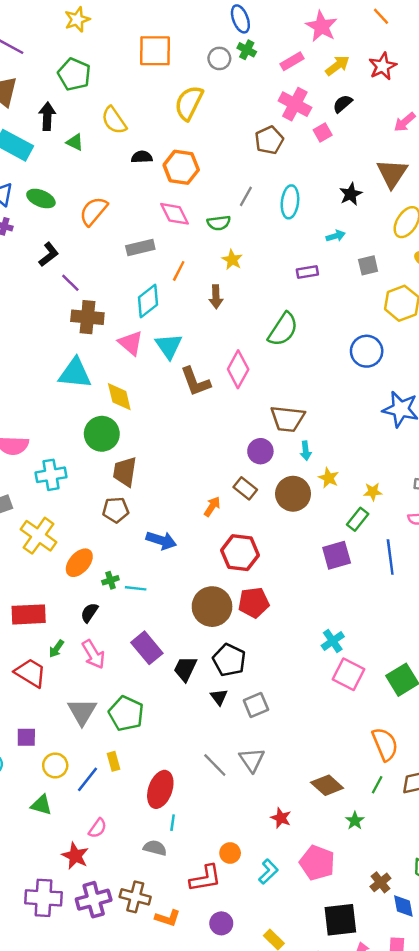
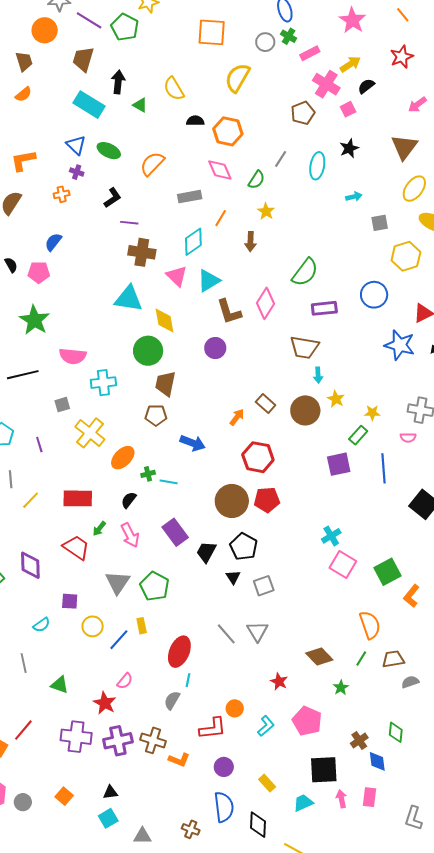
pink rectangle: (292, 61) -> (310, 53), moved
yellow arrow: (337, 66) -> (350, 64), moved
green pentagon: (74, 74) -> (125, 27), moved
black star: (351, 194) -> (349, 148), moved
green semicircle: (219, 223) -> (257, 180), turned -54
purple rectangle: (307, 272) -> (324, 308), moved, size x1.4
purple line: (70, 283) -> (129, 223), turned -42
cyan triangle: (169, 346) -> (209, 281), turned 30
purple circle: (260, 451) -> (215, 348), moved
green triangle: (41, 805) -> (60, 685), moved
gray semicircle: (155, 848) -> (172, 700), turned -78

